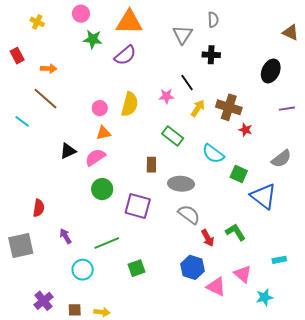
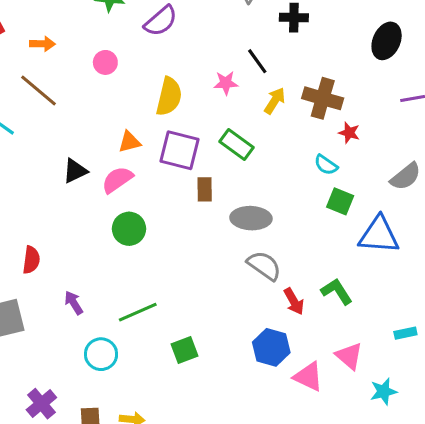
pink circle: (100, 108) -> (105, 62), moved
cyan semicircle: (213, 154) -> (326, 165), moved, size x0.7
blue triangle: (263, 196) -> (379, 235), turned -32
purple square: (138, 206) -> (179, 150), moved

